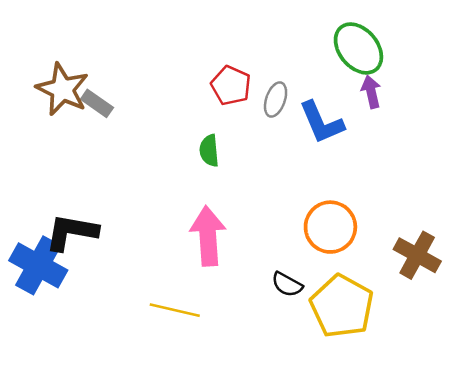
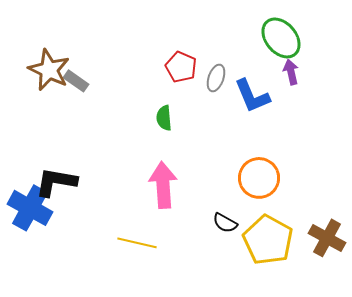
brown cross: (417, 255) -> (327, 238), moved

